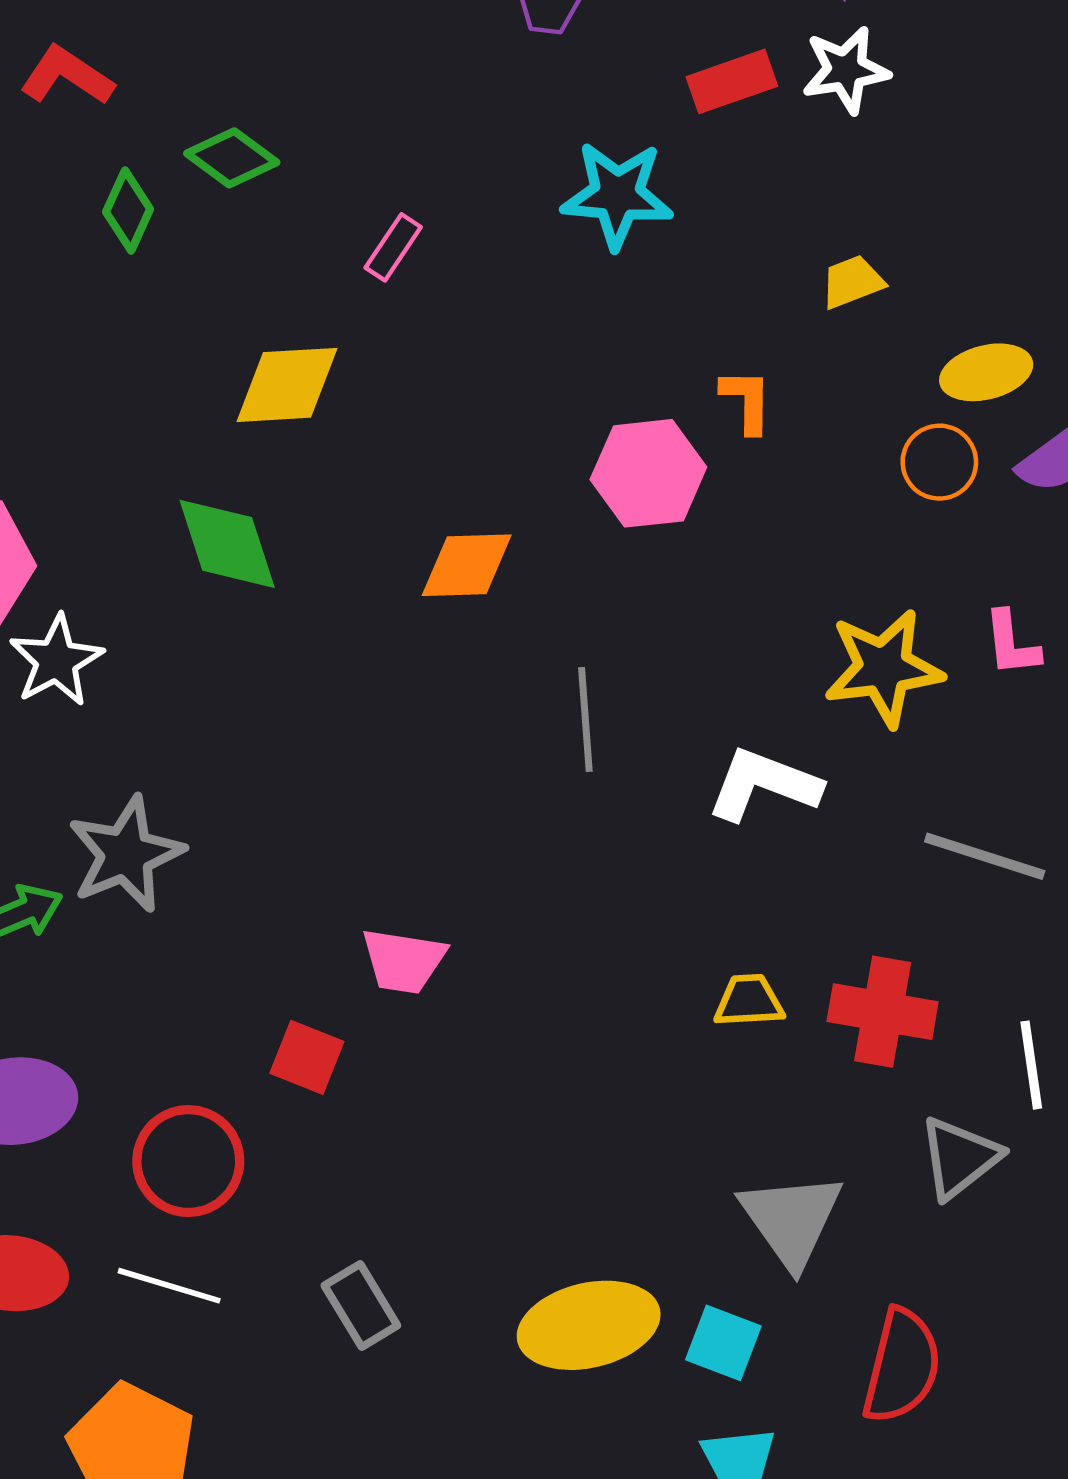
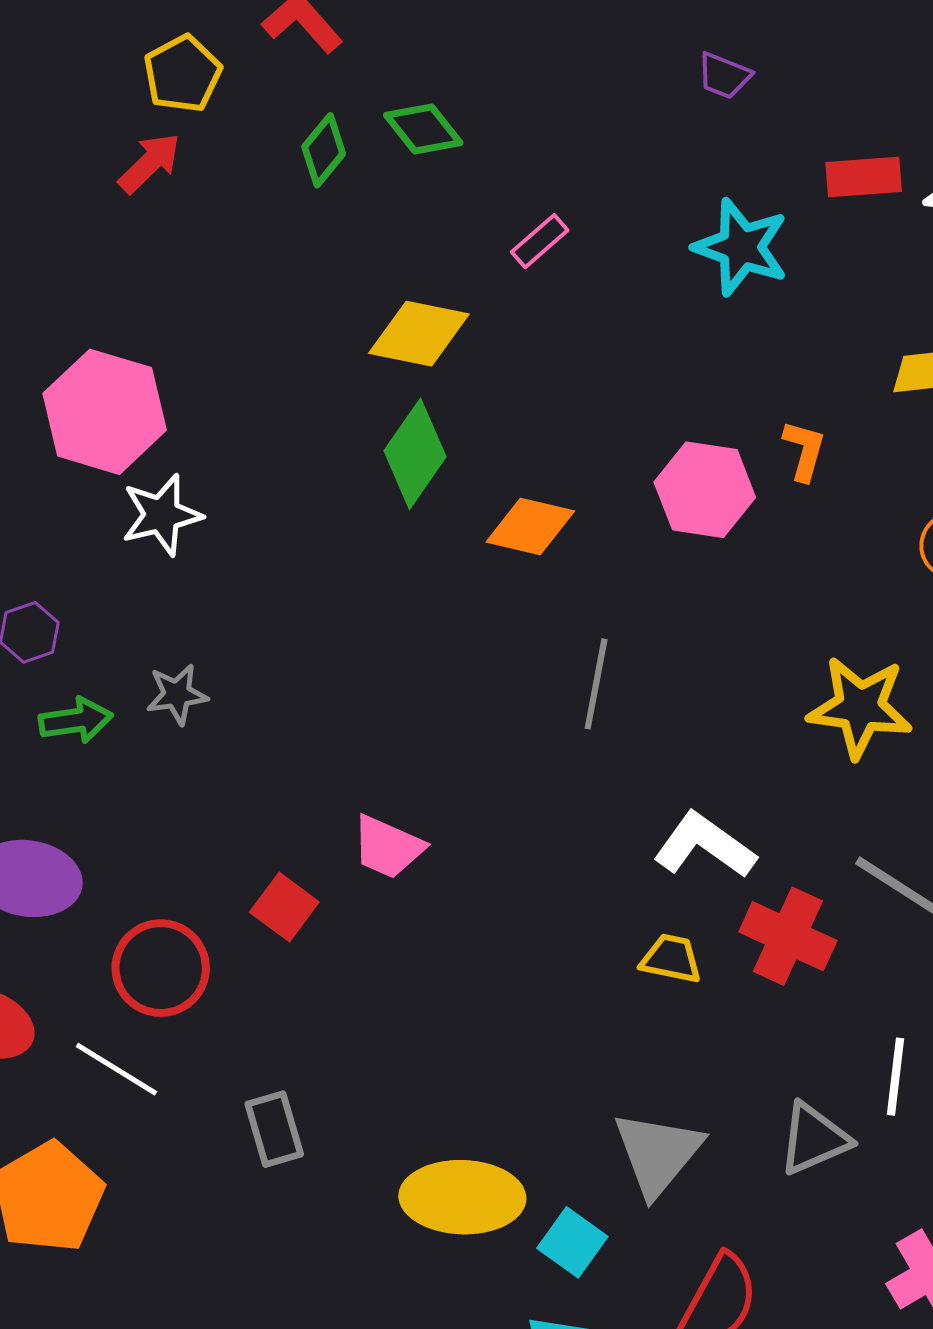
green diamond: (227, 544) -> (415, 454), moved, turned 38
white L-shape: (764, 784) -> (705, 845), moved
gray star: (126, 854) -> (177, 694), size x0.6
red cross: (883, 1012) -> (788, 936), moved

